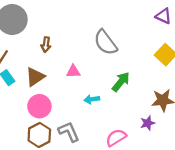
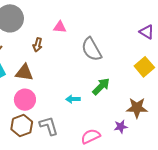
pink triangle: (73, 71) -> (60, 27), moved
brown triangle: (35, 77) -> (24, 73), turned 36

